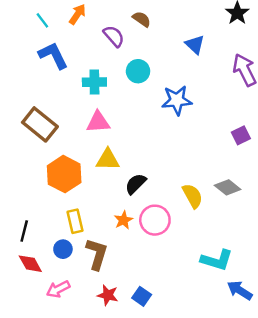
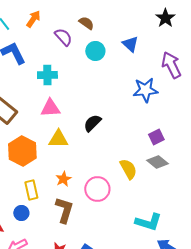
cyan circle: (138, 71) -> (95, 51), moved
blue star: (177, 100) -> (145, 90), moved
purple square: (241, 135) -> (156, 137), moved
black semicircle: (136, 184) -> (92, 123), moved
orange star: (123, 220) -> (63, 179), moved
brown L-shape: (97, 254) -> (64, 210), moved

